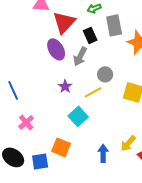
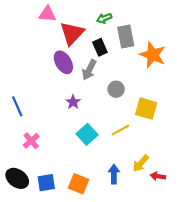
yellow line: (93, 92) -> (120, 130), moved
orange square: (61, 147) -> (78, 184), moved

